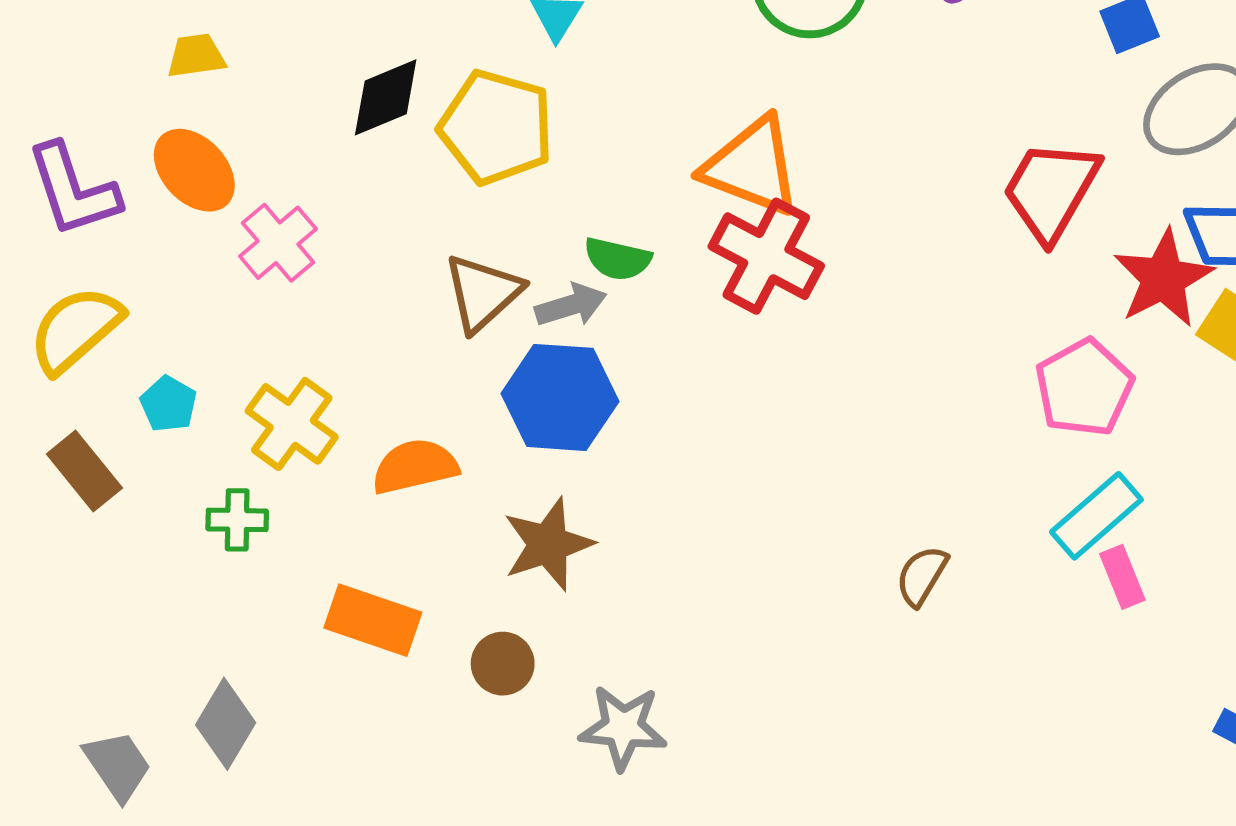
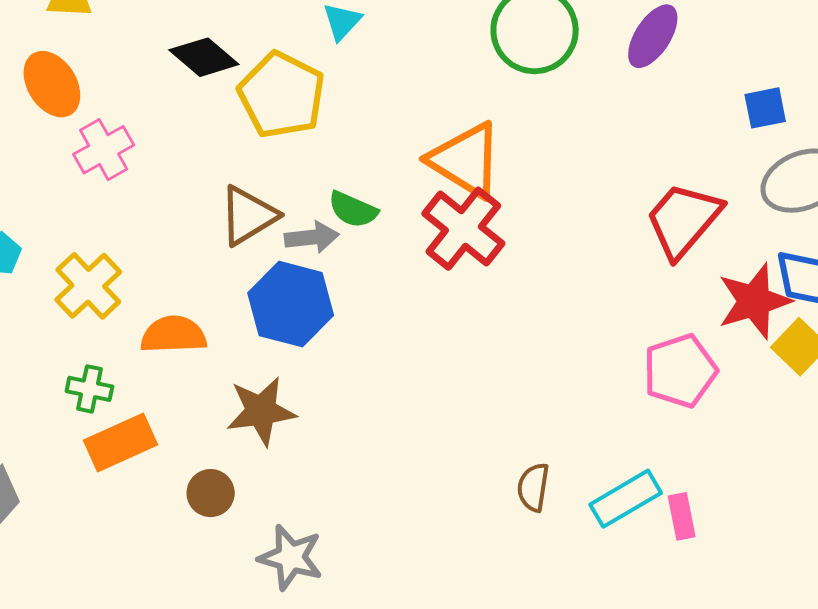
black diamond: (386, 97) -> (204, 57), turned 52
cyan rectangle: (1096, 516) -> (626, 499), moved
green cross: (237, 520) -> (89, 389), moved
brown semicircle: (922, 576) -> (533, 487), turned -33
orange rectangle: (373, 620) -> (121, 443), turned -54

